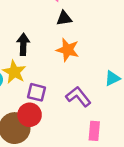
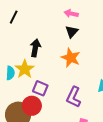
black triangle: (64, 18) -> (72, 32), turned -48
purple L-shape: (78, 97) -> (74, 97), turned -125

